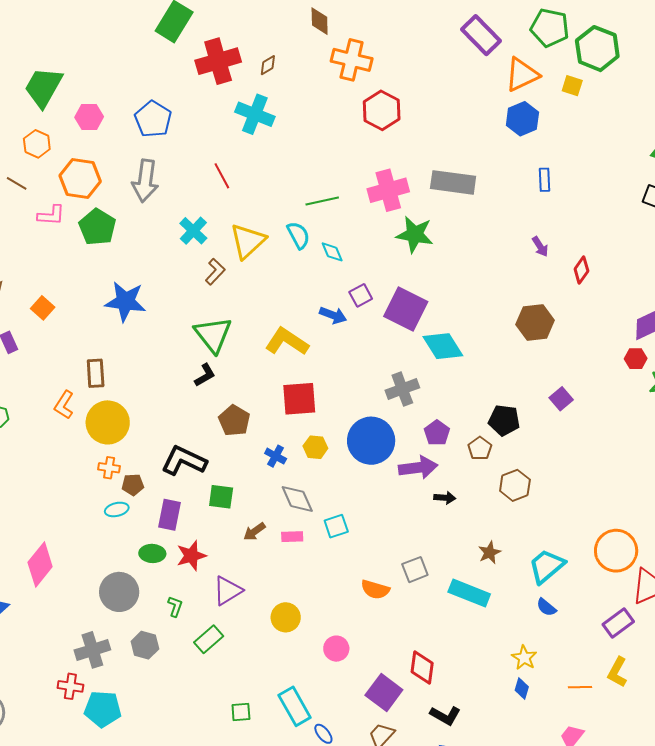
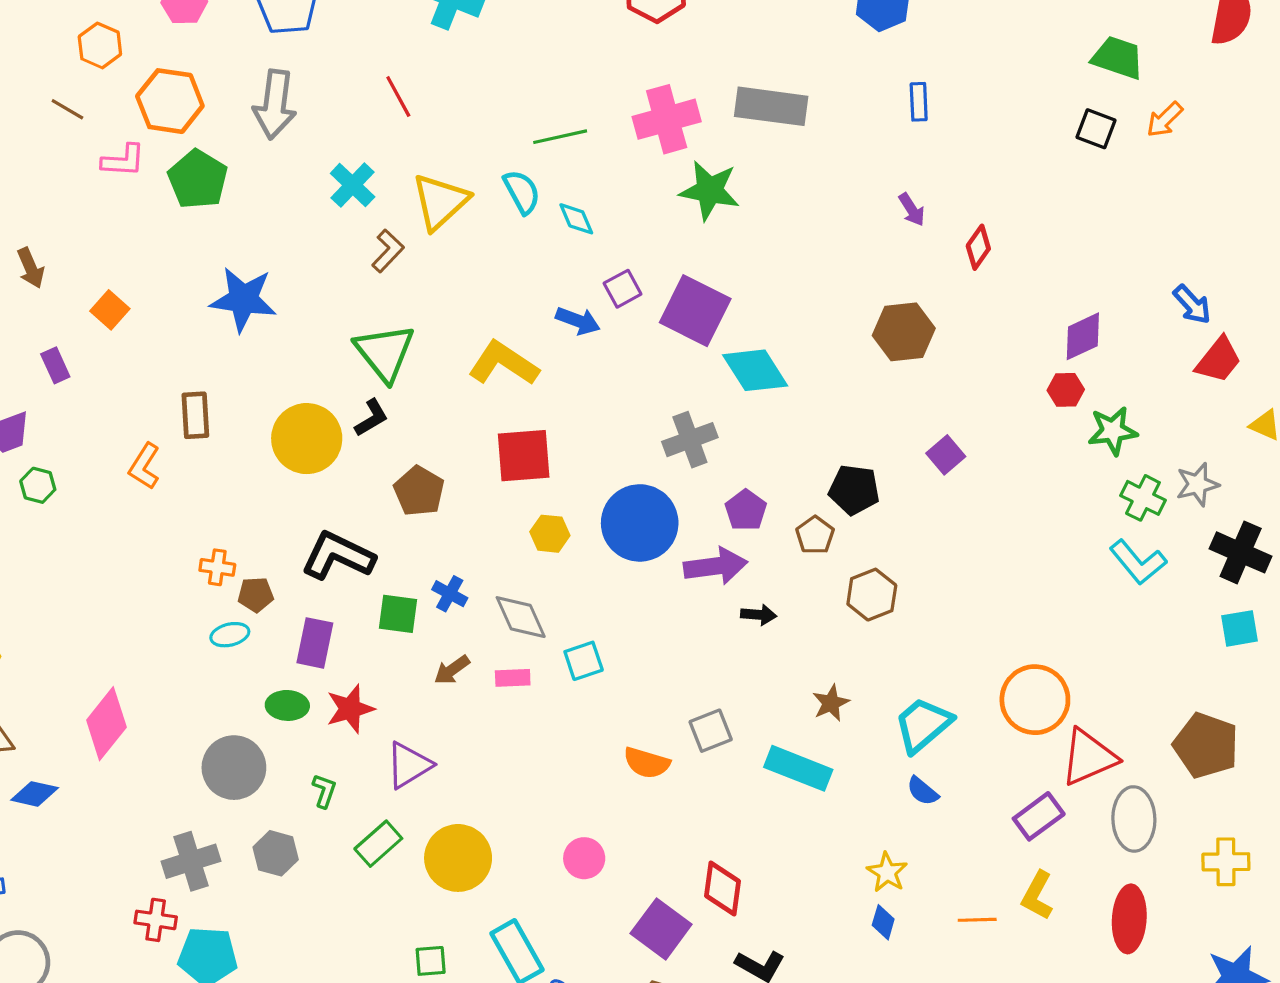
yellow circle: (108, 422) -> (307, 439), moved
blue cross: (276, 456) -> (450, 594), moved
yellow circle: (286, 617) -> (458, 858), moved, size x1.4

